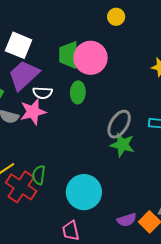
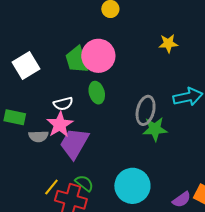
white square: (19, 45) -> (26, 65), turned -36
purple trapezoid: (24, 75) -> (74, 143), moved
green semicircle: (39, 175) -> (84, 183), turned 138

